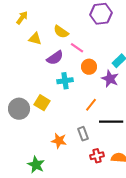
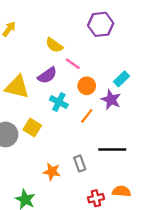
yellow triangle: (35, 39) -> (17, 87), moved, size x1.6
cyan cross: (65, 81) -> (59, 102), turned 35
orange line: (91, 105) -> (87, 116), moved
red cross: (97, 156) -> (96, 198), moved

